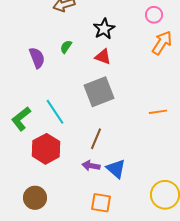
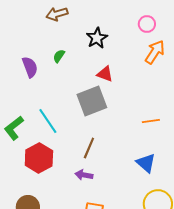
red triangle: (103, 57) -> (105, 74), moved
blue triangle: (116, 169) -> (146, 163), moved

